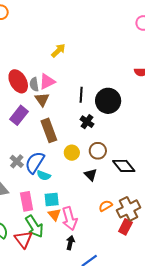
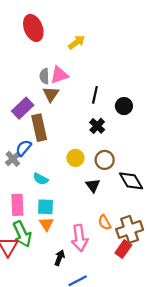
red ellipse: (18, 81) -> (33, 28), moved
black circle: (108, 101) -> (124, 106), size x0.6
brown rectangle: (49, 130) -> (39, 128), moved
blue semicircle: (35, 162) -> (24, 148), moved, size x0.7
orange semicircle: (106, 206) -> (105, 222), turned -96
pink arrow: (69, 219) -> (79, 238), moved

